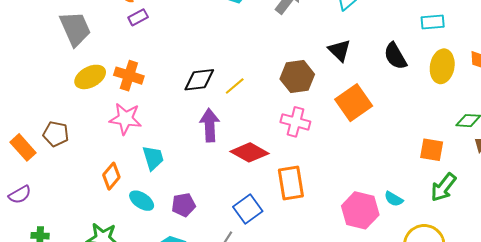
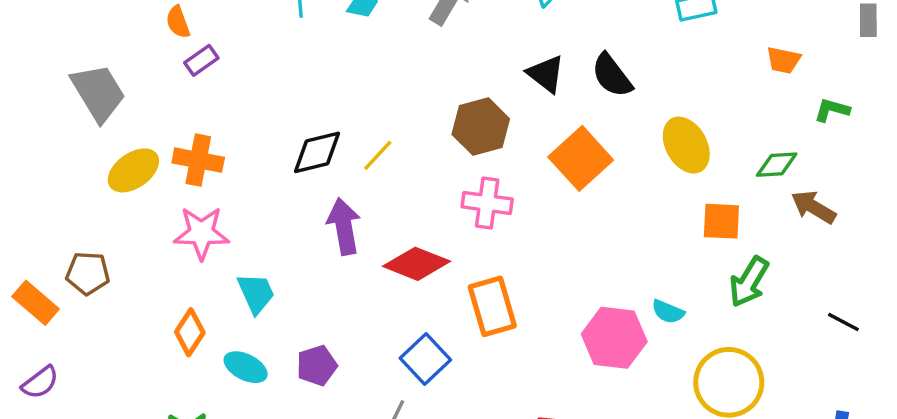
black semicircle: (395, 56) -> (612, 75), moved
yellow ellipse: (442, 66) -> (686, 145), moved, turned -32

